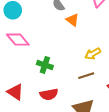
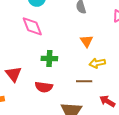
orange triangle: (72, 20) -> (87, 41), moved
green cross: (45, 65) -> (49, 58), turned -35

